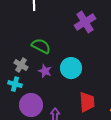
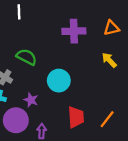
purple cross: (85, 22) -> (74, 31), turned 30
purple star: (45, 71) -> (31, 100), moved

